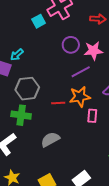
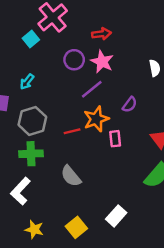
red arrow: (98, 19) -> (102, 34), moved
pink star: (93, 51) -> (102, 62), turned -30
cyan arrow: (17, 55) -> (27, 82), moved
gray semicircle: (50, 140) -> (71, 176), turned -90

